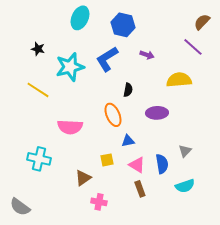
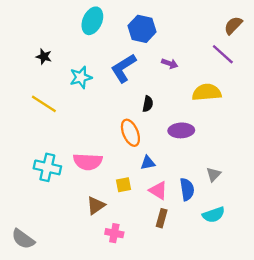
cyan star: (70, 67) -> (81, 77), size x0.7
pink semicircle: (70, 127) -> (88, 162), moved
cyan cross: (39, 159) -> (47, 167), moved
brown rectangle: (140, 189) -> (162, 218), turned 35

